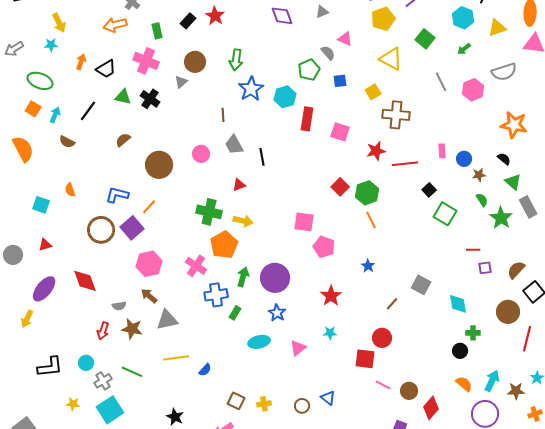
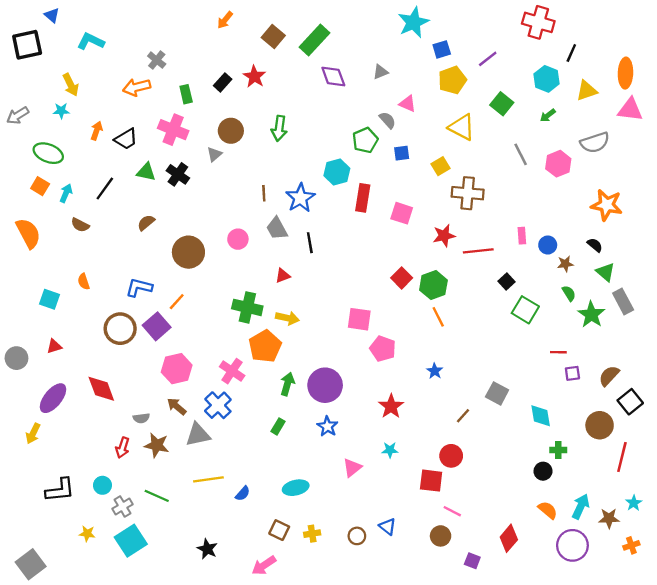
blue star: (251, 89) -> (300, 198), moved
blue cross: (216, 295) -> (218, 405), moved, turned -35
cyan ellipse: (259, 342) -> (296, 488), moved
brown circle: (409, 391) -> (441, 536), moved

